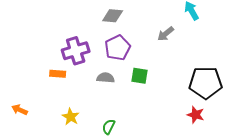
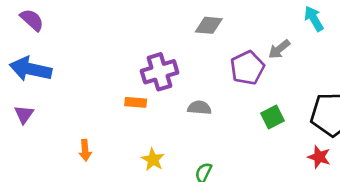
purple pentagon: (118, 48) -> (247, 68), moved
green square: (140, 76) -> (273, 117), moved, turned -36
orange arrow: (20, 110) -> (85, 150), turned -119

